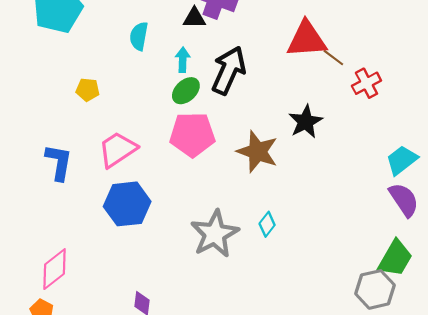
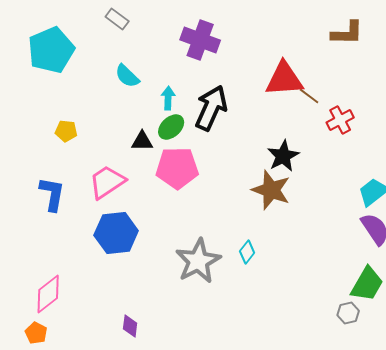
black triangle: (194, 18) -> (142, 141), moved
cyan semicircle: (139, 36) -> (127, 76), turned -56
yellow pentagon: (88, 90) -> (66, 131), moved
brown star: (257, 152) -> (271, 190), moved
gray hexagon: (375, 289) -> (348, 313), size x0.6

